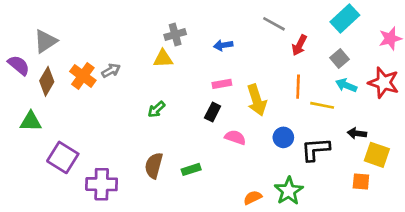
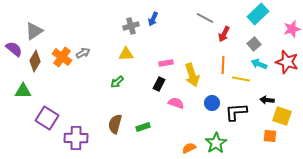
blue arrow: (223, 45) -> (153, 19), moved, turned -56
yellow triangle: (163, 59) -> (126, 54), moved

